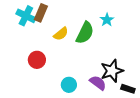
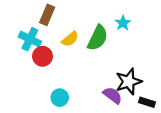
cyan cross: (26, 16) -> (30, 39), moved
red circle: (37, 60) -> (42, 56), moved
cyan circle: (69, 85) -> (60, 98), moved

